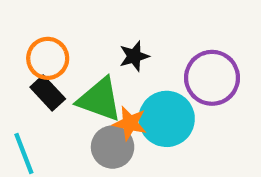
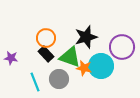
black star: (134, 56) -> (86, 37), size x1.6
gray circle: (113, 147) -> (59, 79), moved

